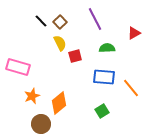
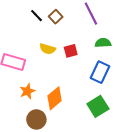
yellow semicircle: (60, 43) -> (48, 49), moved, turned 133
blue rectangle: (104, 77) -> (100, 72), turned -70
green square: (102, 111) -> (98, 106), size x1.5

